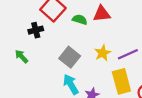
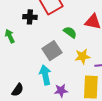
green semicircle: (80, 20) -> (70, 32), moved

